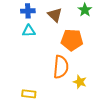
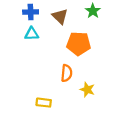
orange semicircle: (61, 67) -> (67, 73), size x0.7
yellow rectangle: (29, 94) -> (44, 103), moved

